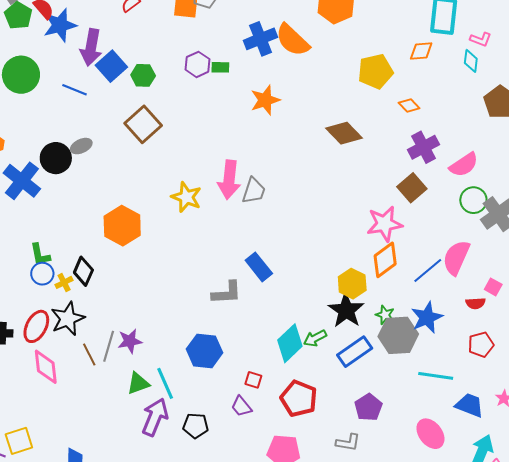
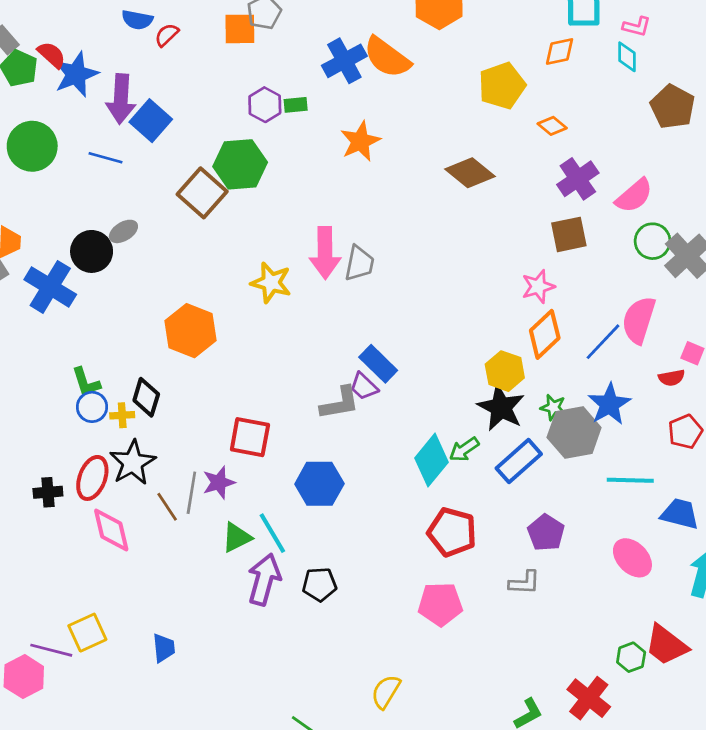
green hexagon: (143, 75) -> (240, 164), moved, size x1.6
brown square: (412, 188) -> (569, 234), turned 36
pink star: (385, 224) -> (538, 287), size x0.7
yellow cross: (64, 282) -> (122, 415), turned 30
red square: (253, 380) -> (250, 437), moved, size x1.8
purple trapezoid: (241, 406) -> (364, 386), moved

